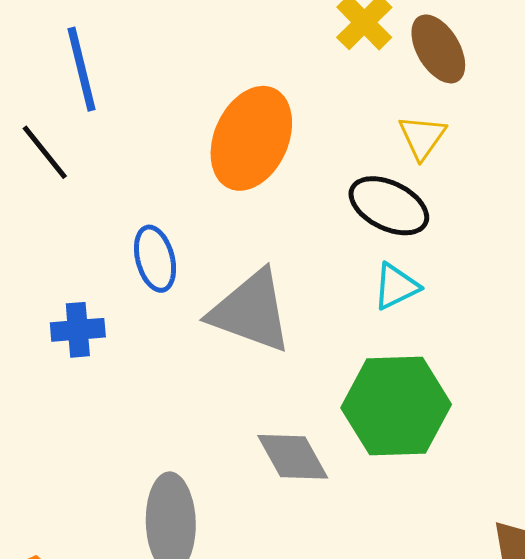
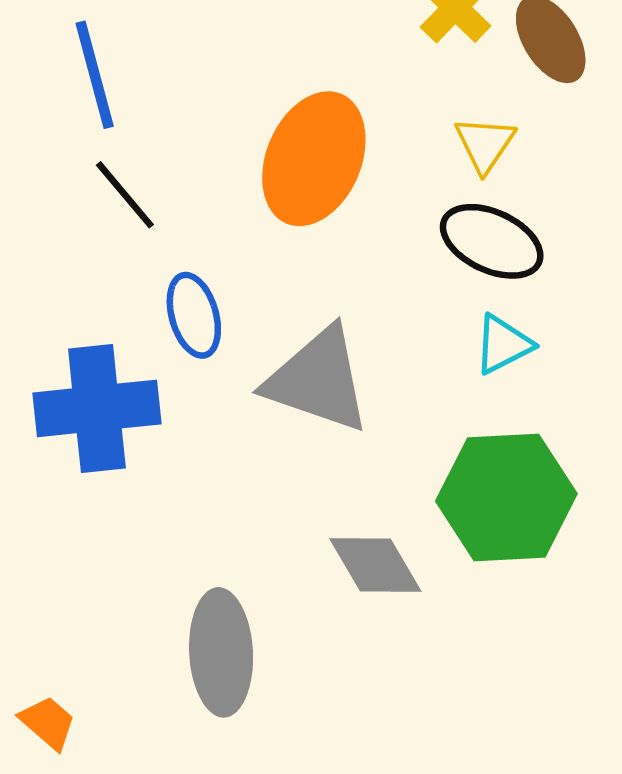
yellow triangle: (422, 137) -> (485, 144), moved
black line: (45, 152) -> (125, 195), moved
blue cross: (78, 330) -> (97, 408), size x1.8

